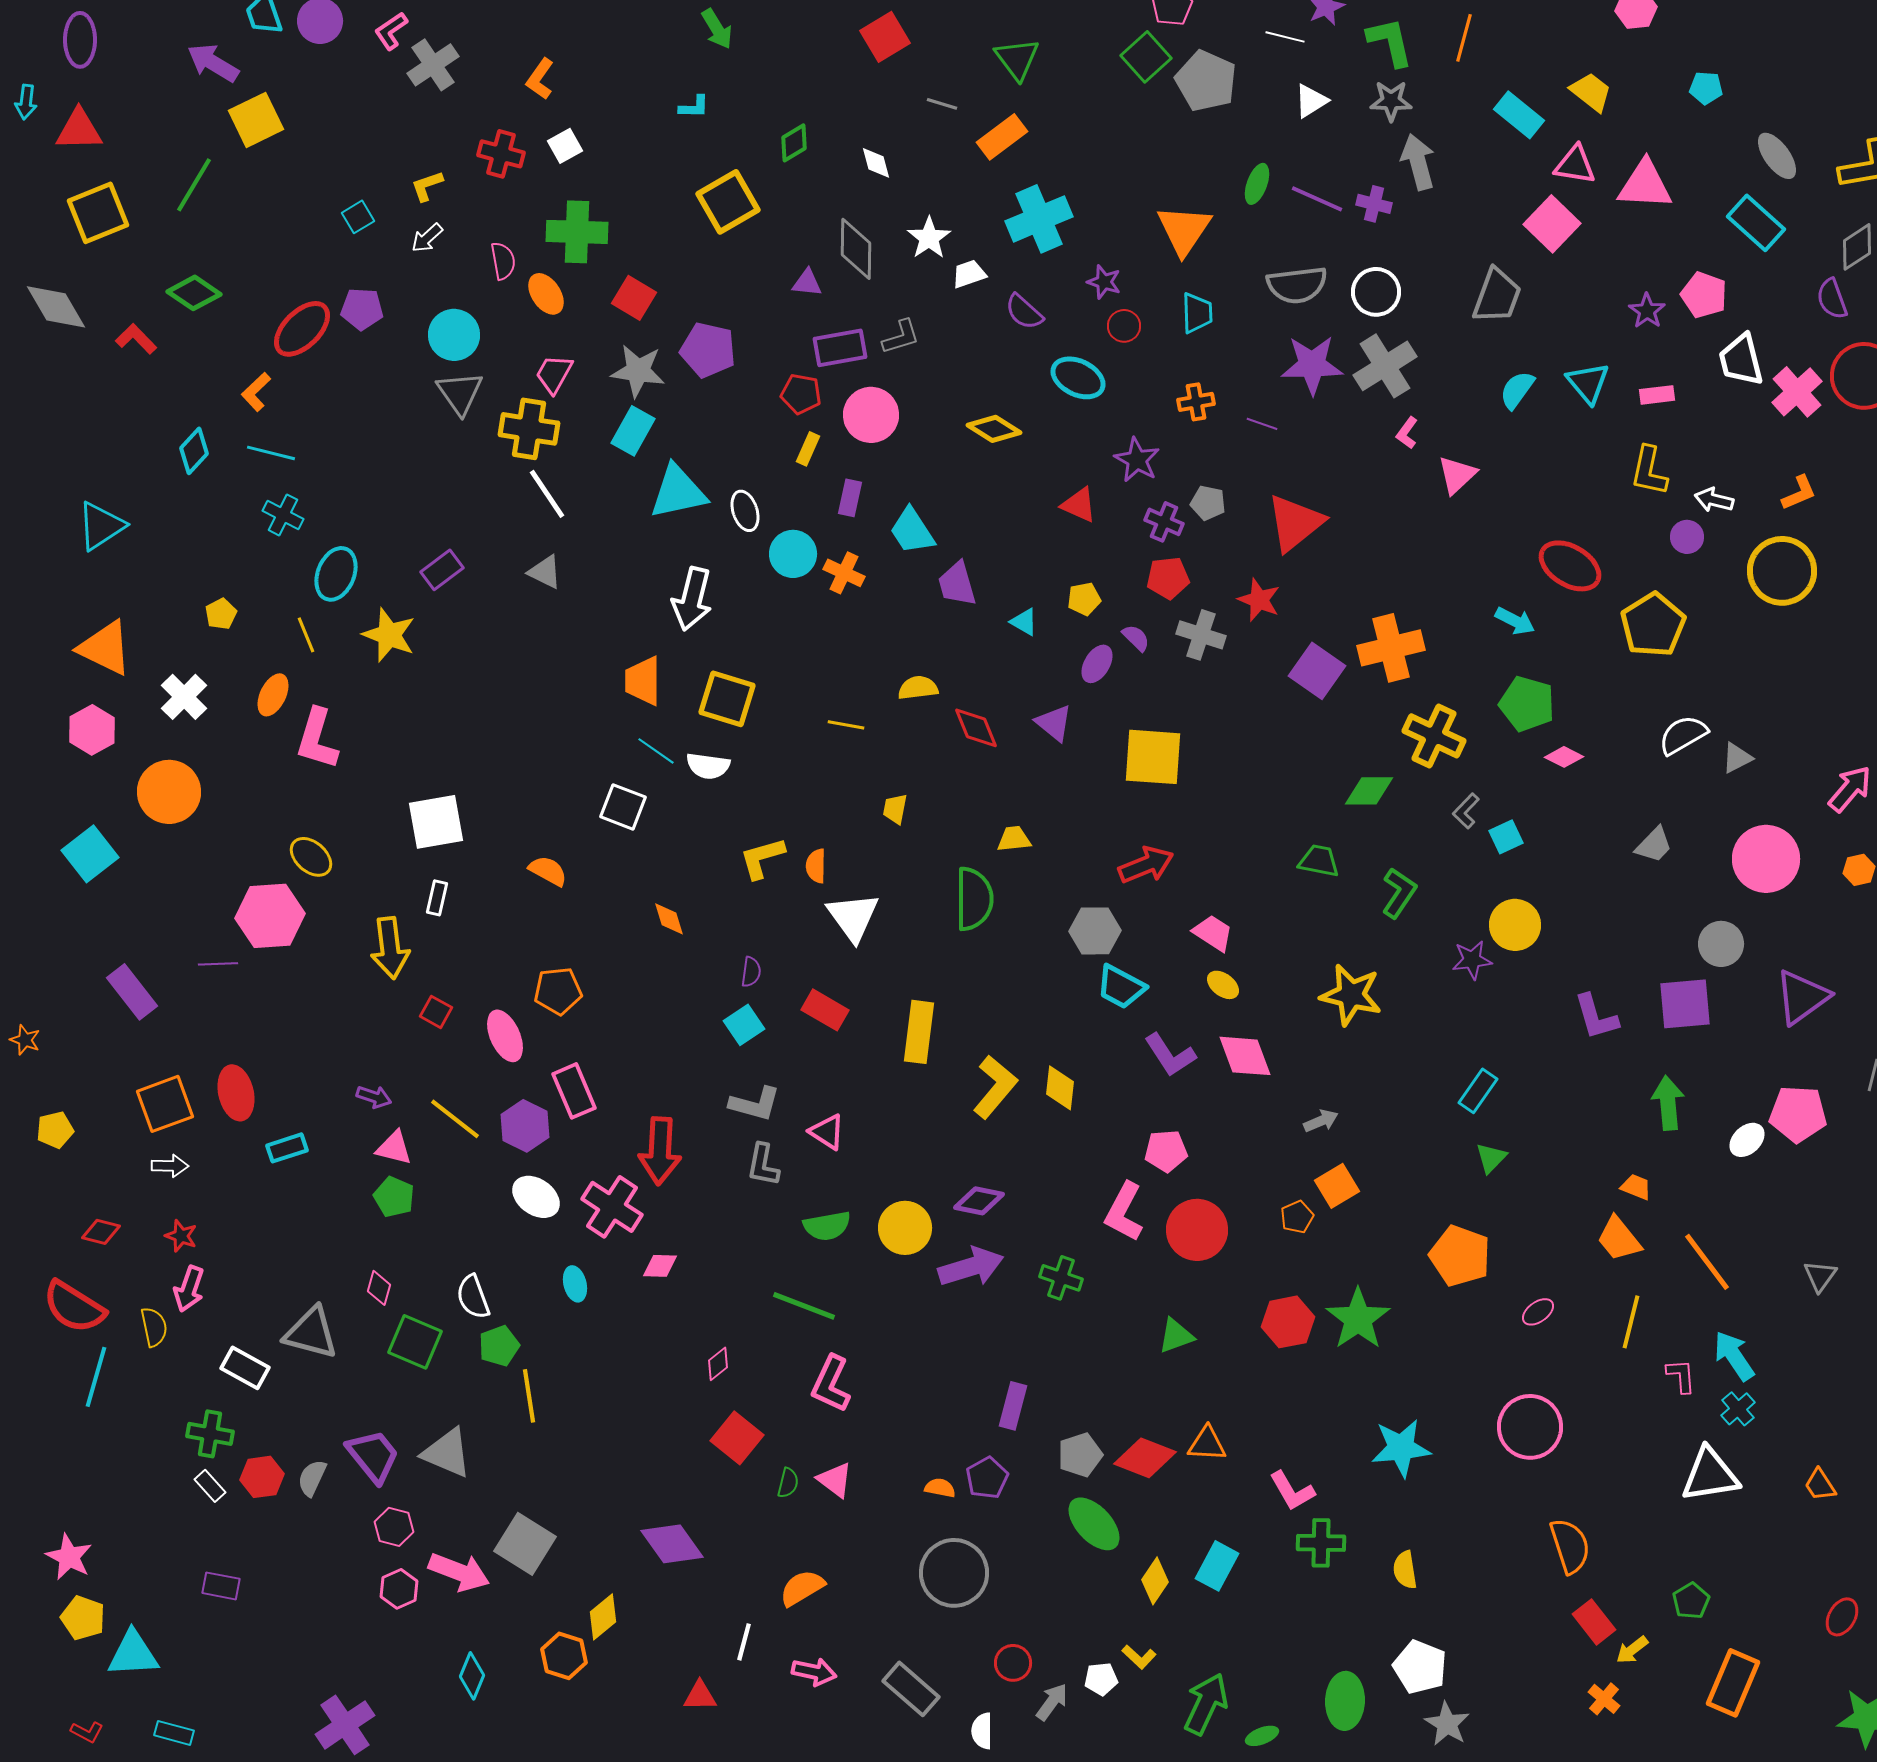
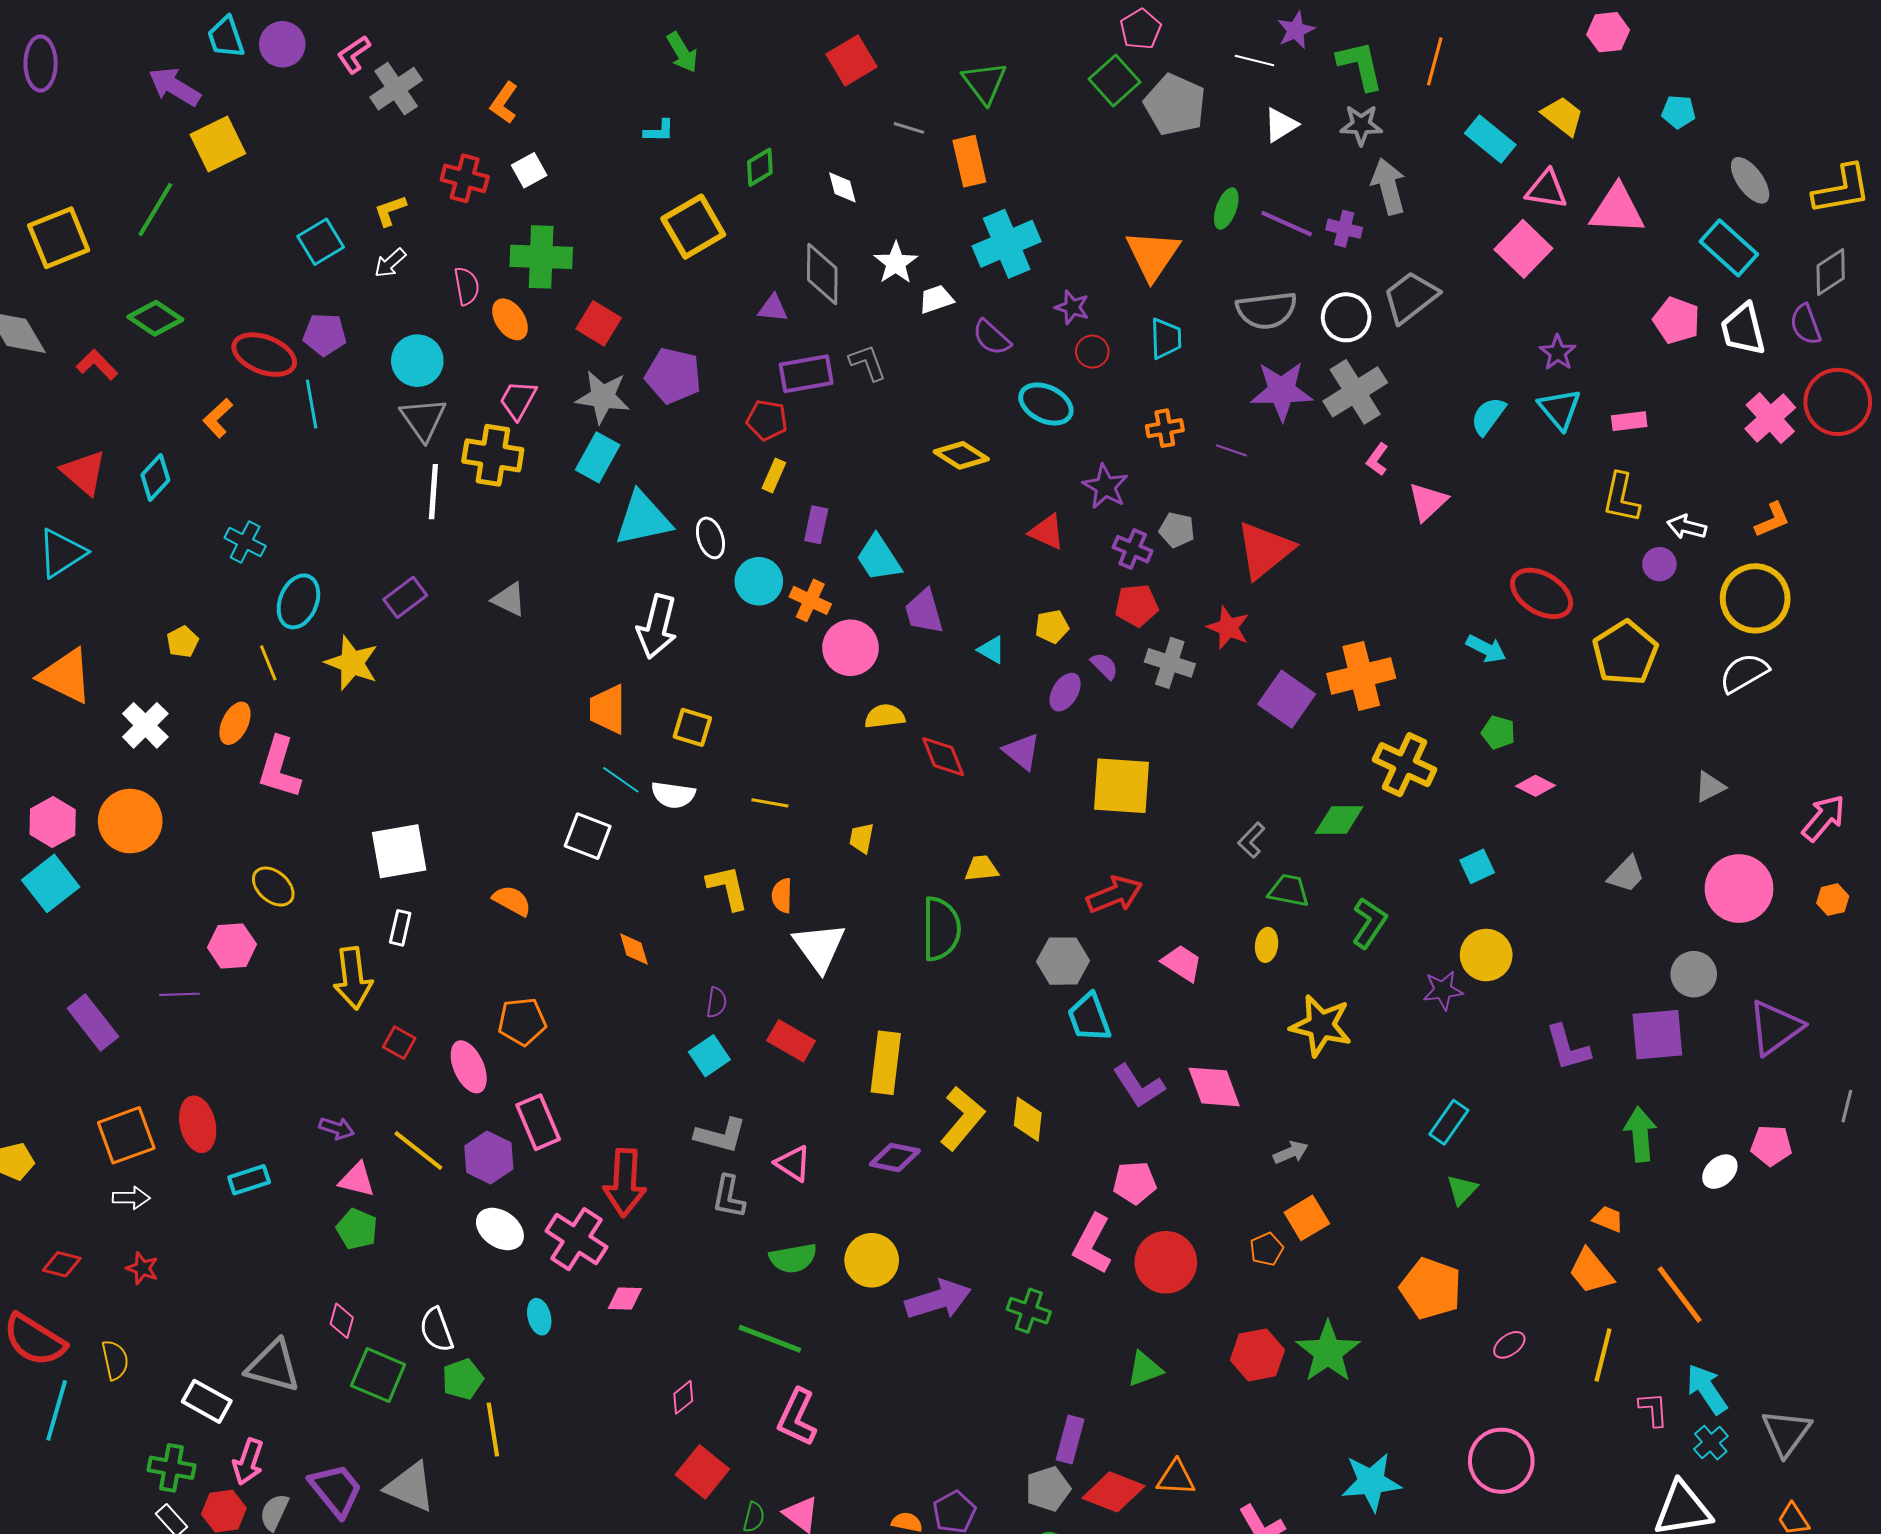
red triangle: (79, 130) -> (84, 472), moved, turned 42
orange rectangle: (1002, 137) -> (969, 161), turned -66
cyan square: (358, 217) -> (321, 242), size x1.4
gray trapezoid: (1497, 296) -> (1411, 297), moved, turned -148
purple star: (1647, 311) -> (1558, 353), moved
red ellipse: (302, 329) -> (264, 355), turned 66
gray L-shape: (901, 337) -> (868, 363), turned -93
white trapezoid: (1741, 360) -> (1743, 329), moved
pink circle: (871, 415) -> (850, 648), moved
cyan line: (271, 453) -> (312, 404), moved, turned 66
white line: (547, 494) -> (433, 492), moved, turned 38
yellow square: (727, 699) -> (692, 727), size x0.7
green pentagon: (1527, 704) -> (1498, 732), size x0.6
yellow line: (846, 725) -> (770, 803), moved
pink hexagon: (92, 730) -> (53, 822), moved
white semicircle: (1683, 735) -> (1744, 673), moved
gray L-shape: (1466, 811) -> (1251, 840), moved
yellow L-shape: (762, 858) -> (728, 888), turned 93
pink hexagon: (270, 916) -> (232, 946), size x0.7
yellow ellipse: (1223, 985) -> (1267, 945), moved, turned 60
cyan trapezoid: (1121, 987) -> (1089, 1017), turned 42
pink pentagon: (1798, 1114) -> (1771, 1145), size x0.7
purple diamond: (979, 1201) -> (895, 1157), moved
gray triangle: (1820, 1276) -> (1786, 1433), moved, size x1.5
pink arrow: (189, 1289) -> (248, 1462), moved
purple rectangle: (1013, 1406) -> (1070, 1440), moved

